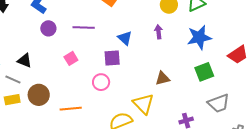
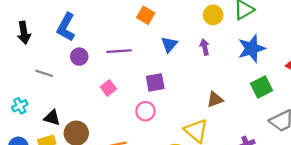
blue triangle: (125, 38) -> (169, 44), moved, turned 35
black triangle: (25, 60) -> (52, 118), moved
gray line: (13, 80) -> (44, 73), moved

